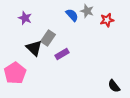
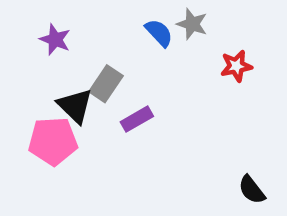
red star: (107, 20) -> (236, 66), moved
pink pentagon: (15, 73) -> (53, 141), moved, turned 30

